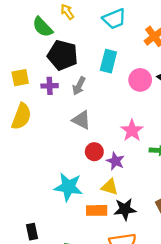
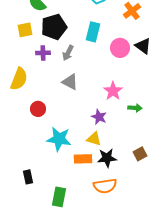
black pentagon: (63, 55) -> (54, 27), turned -30
yellow square: (20, 78) -> (25, 30), moved
red circle: (94, 152) -> (38, 109), moved

